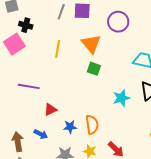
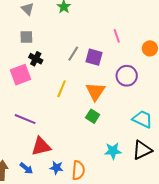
red triangle: (50, 110) -> (41, 146), size x1.5

